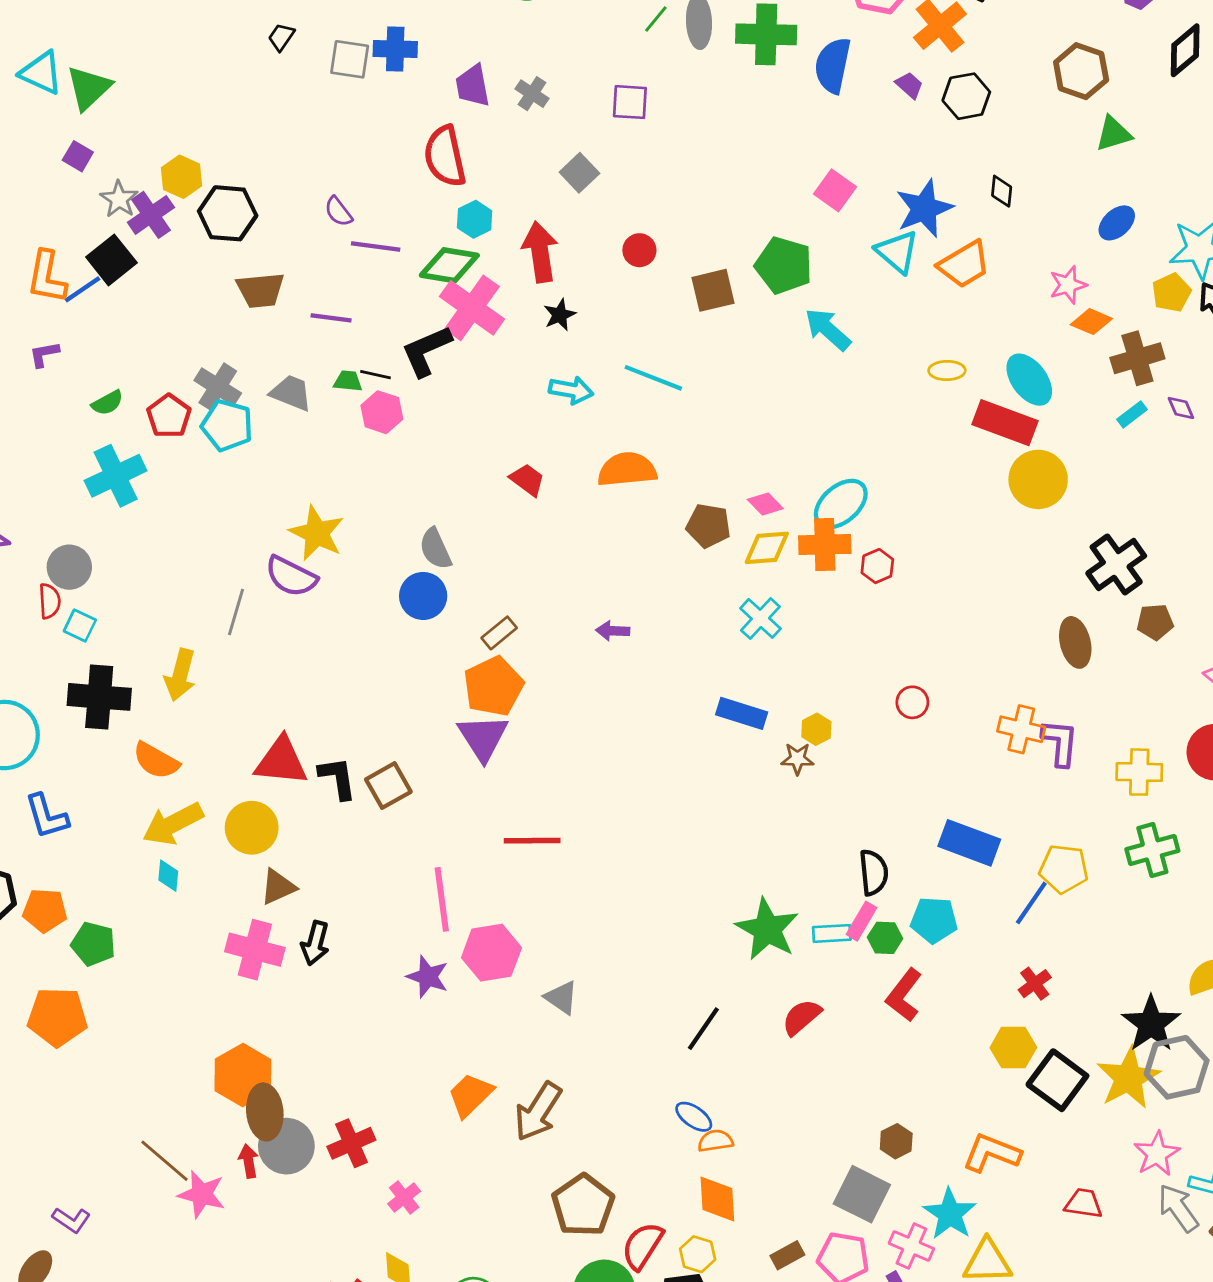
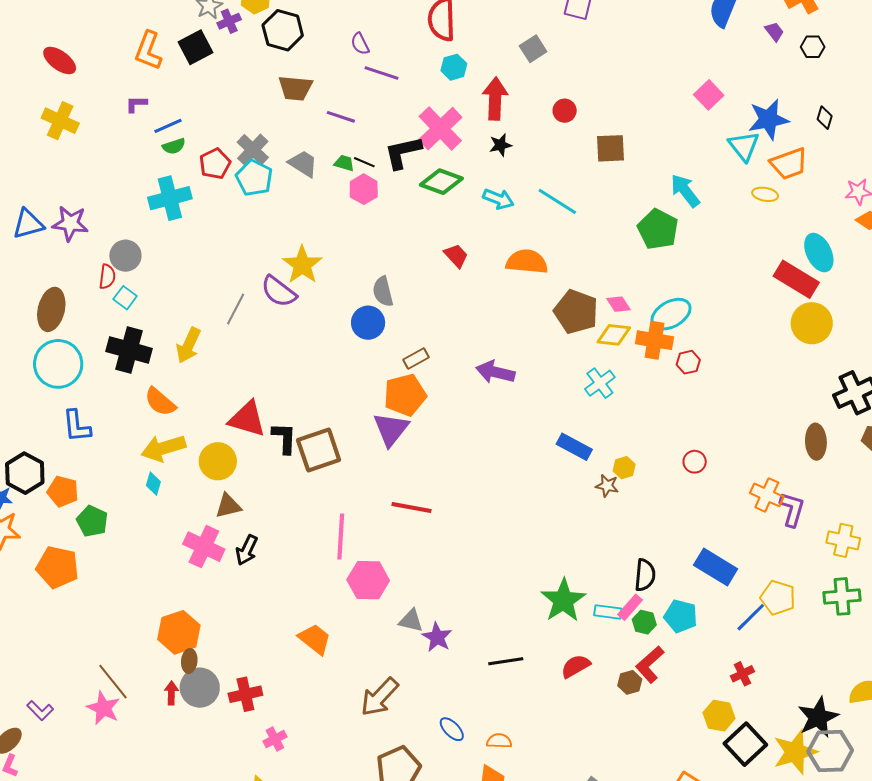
black hexagon: (966, 96) -> (813, 47), size x0.7
purple cross: (151, 215) -> (229, 21), size x0.7
green diamond: (449, 265) -> (441, 182), moved
green pentagon: (784, 265) -> (658, 229), moved
blue line: (83, 289) -> (168, 126), moved
yellow ellipse: (947, 370) -> (765, 194), moved
brown pentagon: (708, 526) -> (576, 312), size x1.4
purple arrow: (613, 631) -> (495, 372), size x1.6
brown square: (388, 786) -> (319, 450), size x1.4
purple star: (428, 977) -> (437, 637), moved
gray triangle: (561, 998) -> (411, 621), turned -32
black line: (703, 1029) -> (506, 661), turned 36
orange trapezoid: (470, 1095) -> (315, 639), moved, turned 72
brown ellipse: (265, 1112) -> (189, 661), size x0.6
blue ellipse: (694, 1117) -> (452, 729), moved
brown hexagon: (896, 1141) -> (630, 682), moved
pink star: (202, 1194) -> (103, 708), moved

